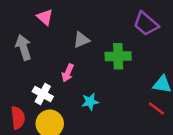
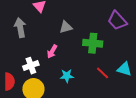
white cross: (43, 94) -> (31, 66), turned 35
red line: (157, 109) -> (103, 73), moved

